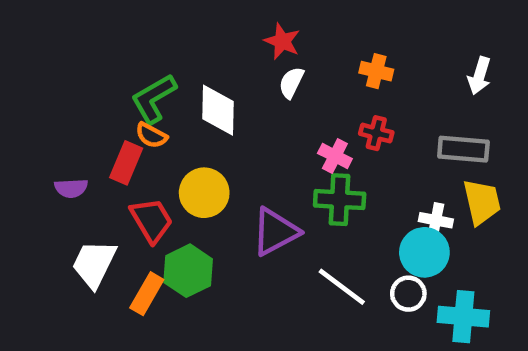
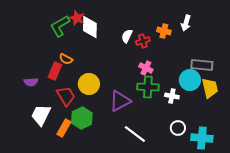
red star: (282, 41) -> (77, 18), moved
white arrow: (479, 76) -> (186, 23), moved
green L-shape: (154, 99) -> (60, 26), moved
white diamond: (218, 110) -> (90, 27), moved
red cross: (376, 133) -> (143, 41), moved, turned -32
white cross: (436, 220) -> (172, 96), moved
cyan circle: (424, 252) -> (190, 80), moved
white line: (342, 287) -> (135, 134), moved

